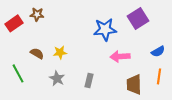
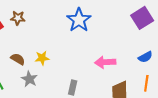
purple square: (138, 18) -> (142, 18), moved
blue star: (105, 29) -> (79, 20), moved, turned -30
gray star: (57, 78) -> (29, 79), moved

